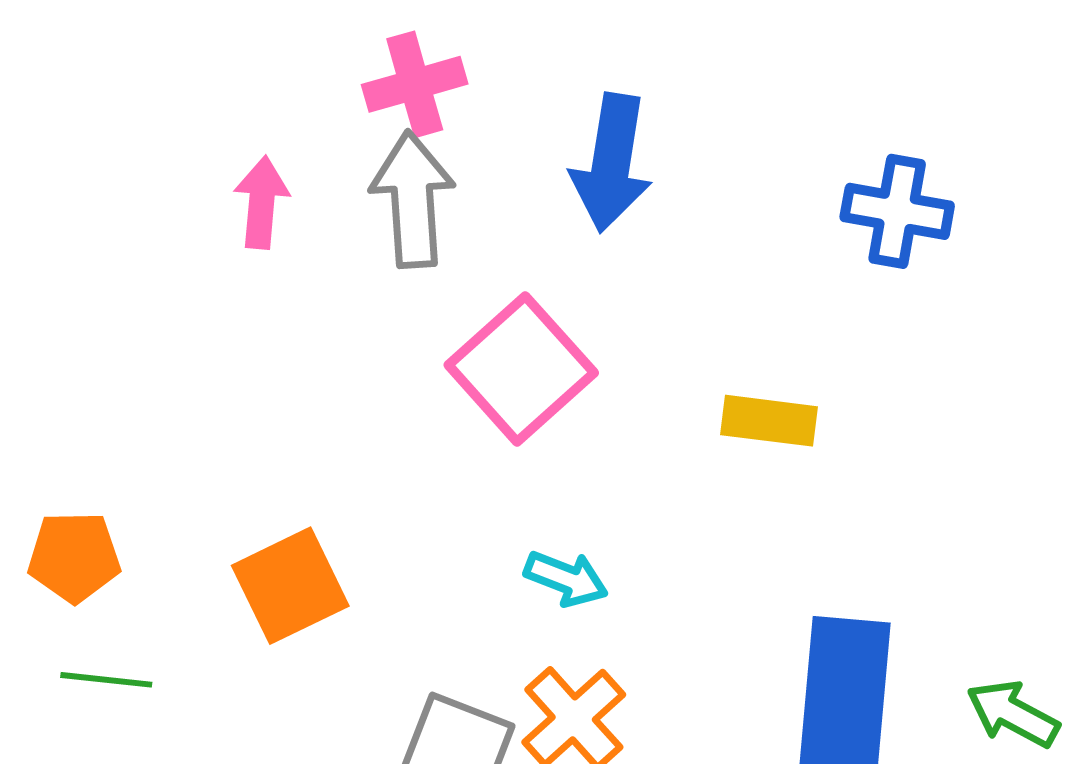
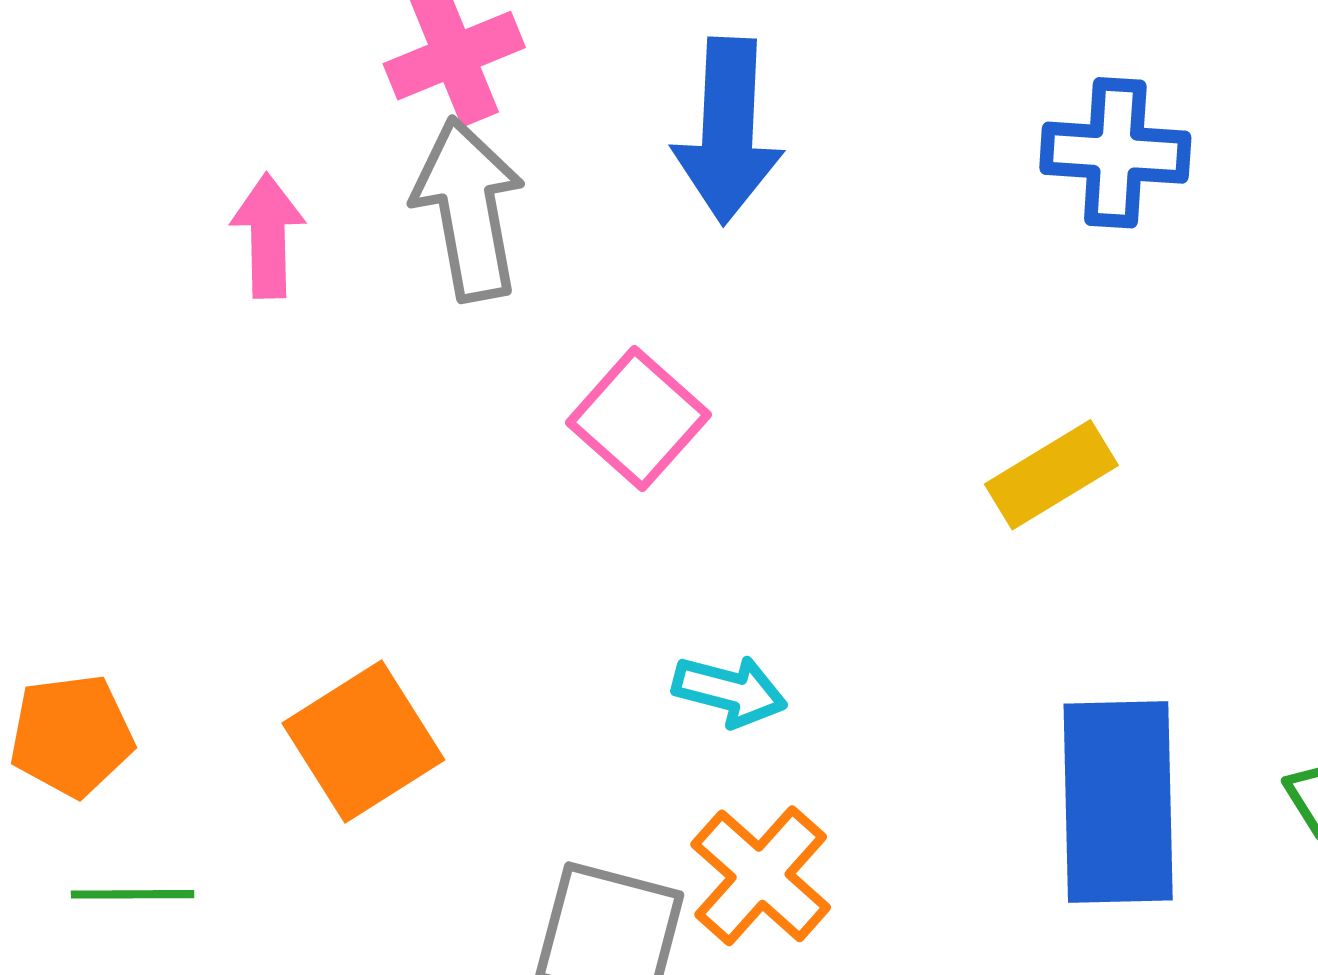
pink square: (521, 369) -> (638, 419), size x0.7
yellow rectangle: (769, 421) -> (1051, 475), moved, turned -32

